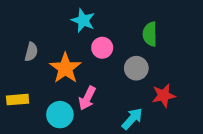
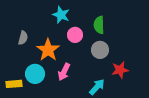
green semicircle: (150, 34) -> (99, 25), moved
yellow rectangle: (18, 100) -> (14, 84), moved
cyan circle: (60, 115) -> (35, 74), moved

